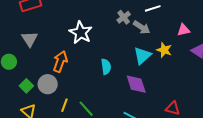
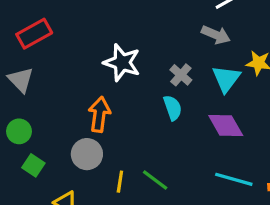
gray cross: (124, 17) -> (181, 75), moved
gray triangle: (30, 39) -> (21, 80), moved
green square: (26, 86) -> (33, 165), moved

